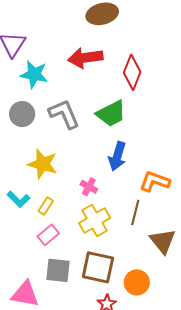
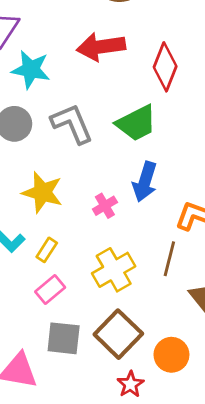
pink cross: (89, 187) -> (105, 206), moved, turned 30
brown square: (98, 267) -> (118, 334), turned 32

